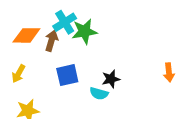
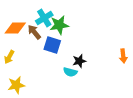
brown arrow: (51, 41) -> (34, 32), turned -56
blue square: (67, 75) -> (52, 45), moved, turned 30

